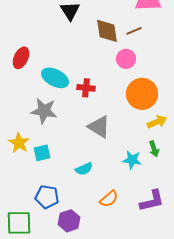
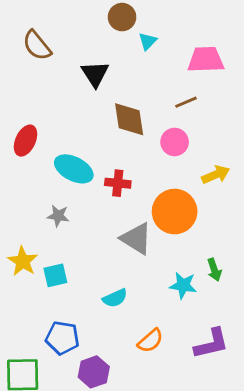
brown diamond: (107, 31) -> (129, 119), moved
orange circle: (142, 94) -> (175, 212), moved
gray star: (44, 111) -> (58, 216), size x0.6
yellow arrow: (157, 122) -> (216, 175), moved

